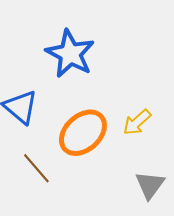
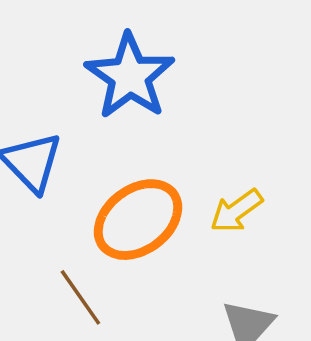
brown line: (36, 168) -> (80, 297), moved

